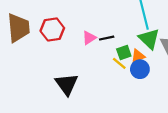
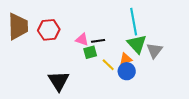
pink triangle: (89, 38) -> (82, 40), turned 48
green square: (124, 53) -> (90, 52), moved

